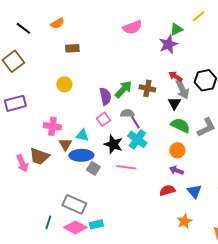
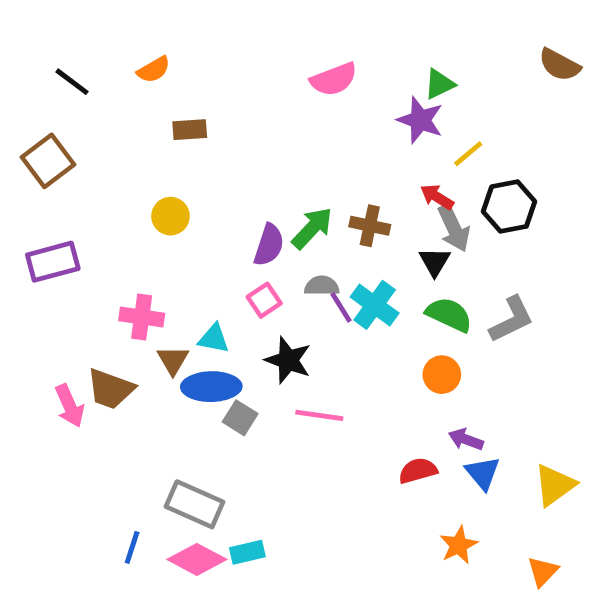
yellow line: (198, 16) -> (468, 154), moved
purple star: (168, 44) -> (420, 120), turned -30
purple semicircle: (105, 96) -> (269, 245), turned 30
cyan cross: (137, 139) -> (375, 305), moved
purple arrow: (176, 170) -> (466, 439), moved

